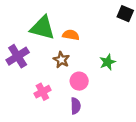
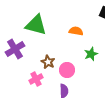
orange semicircle: (71, 35) -> (76, 31), moved
brown star: (61, 60) -> (48, 62), moved

